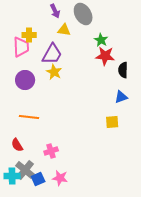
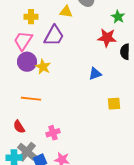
green star: (101, 40) -> (118, 17), moved
pink trapezoid: (21, 47) -> (23, 41), moved, turned -145
yellow star: (54, 72) -> (43, 67), moved
blue triangle: (121, 97) -> (95, 74), moved

